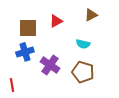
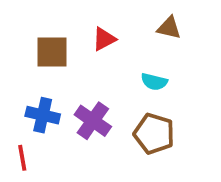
brown triangle: (91, 15) -> (169, 28), turned 40
blue cross: (25, 52) -> (43, 115), moved, turned 30

